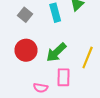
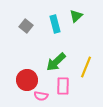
red circle: (26, 50) -> (27, 80), moved

